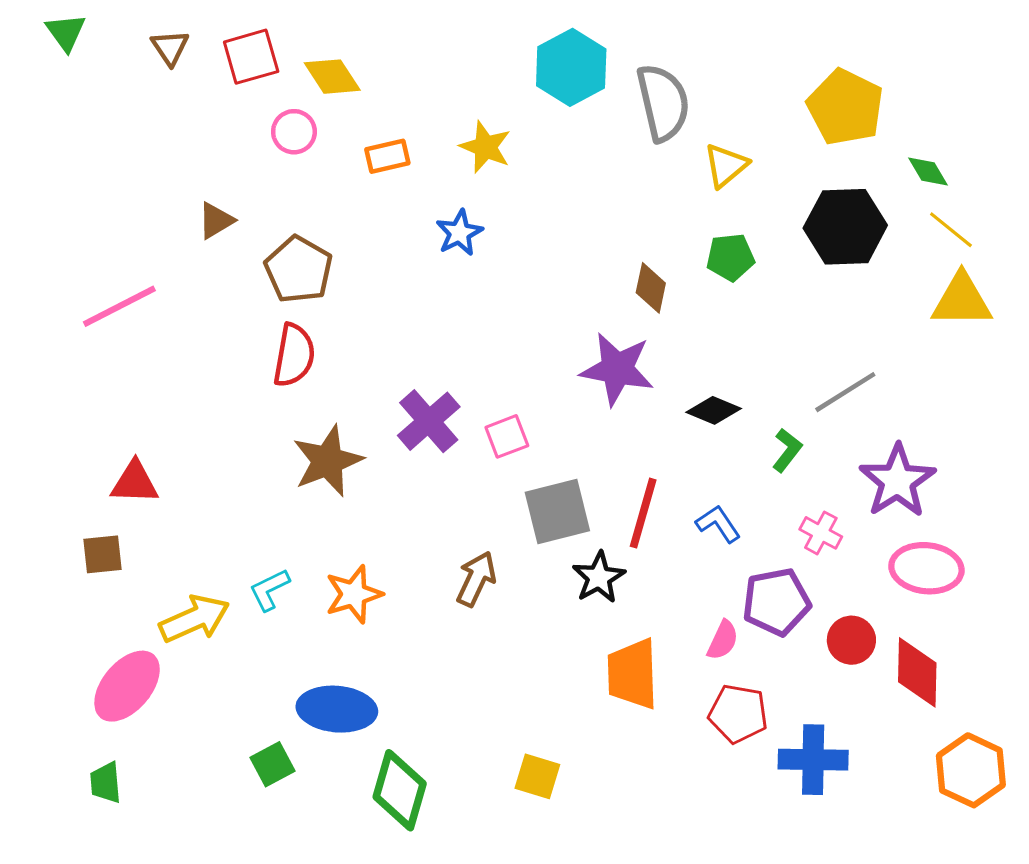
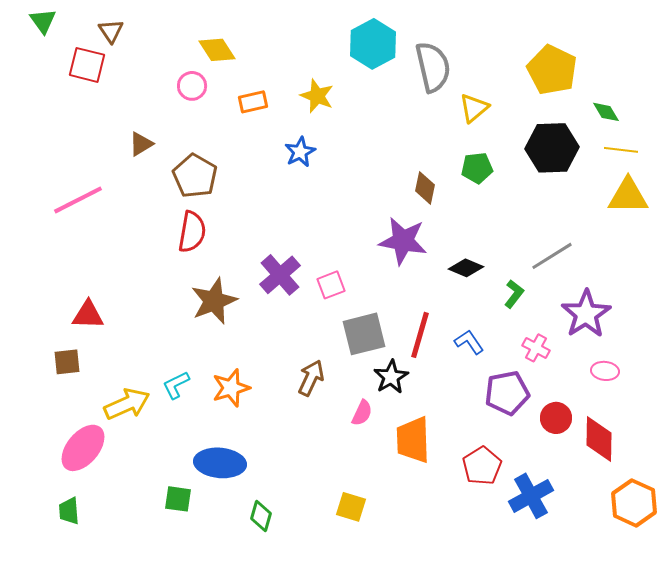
red square: (251, 57) -> (87, 65), moved, turned 30
yellow line: (951, 230) -> (621, 150), turned -32
pink ellipse: (926, 568) -> (605, 371), size x0.6
pink semicircle: (723, 640) -> (362, 413), moved
red pentagon: (738, 714) -> (482, 466), turned 30
blue cross: (813, 760) -> (531, 496), turned -30
green square: (273, 764) -> (178, 499), turned 36
green diamond: (400, 790) -> (261, 516), size x0.6

